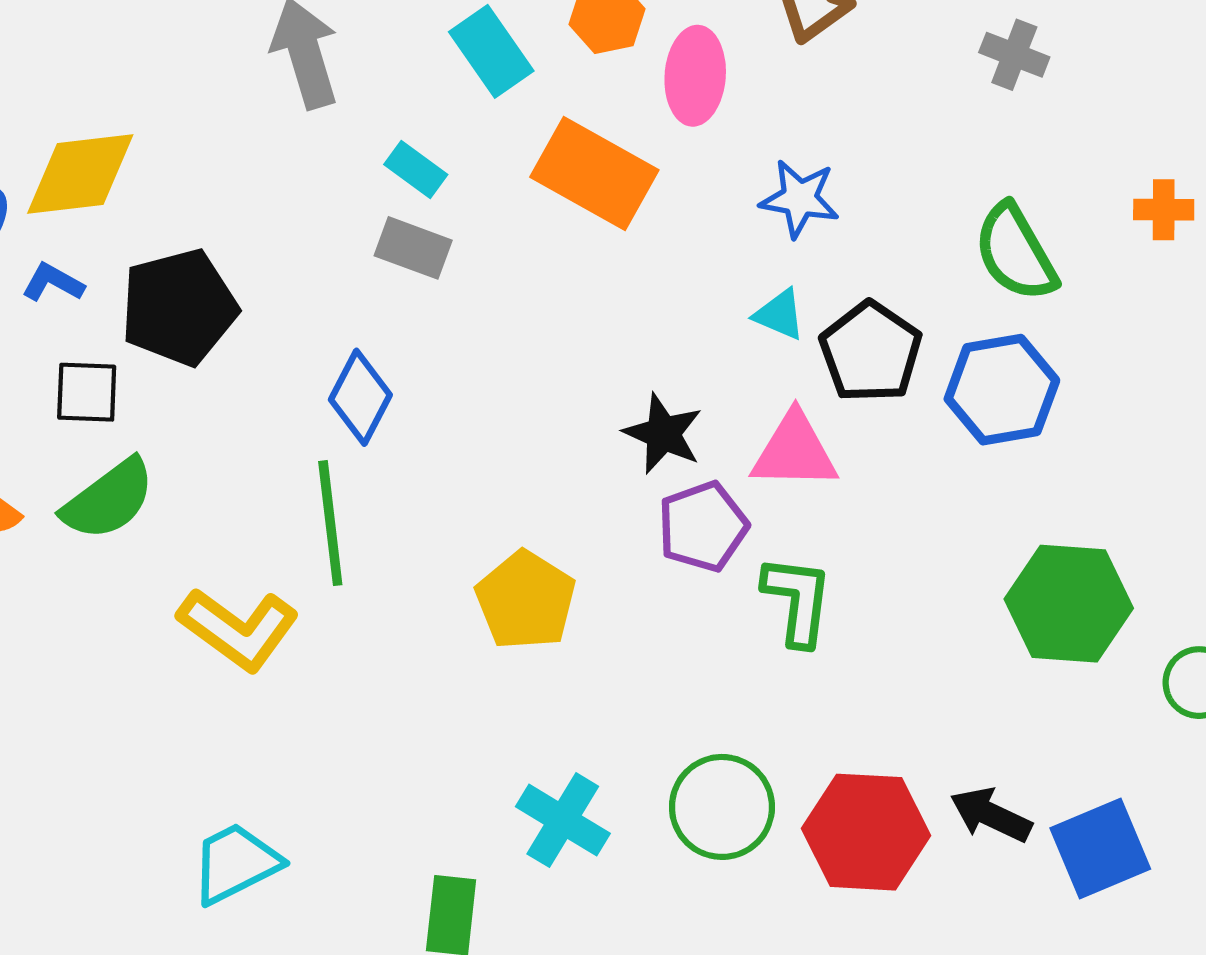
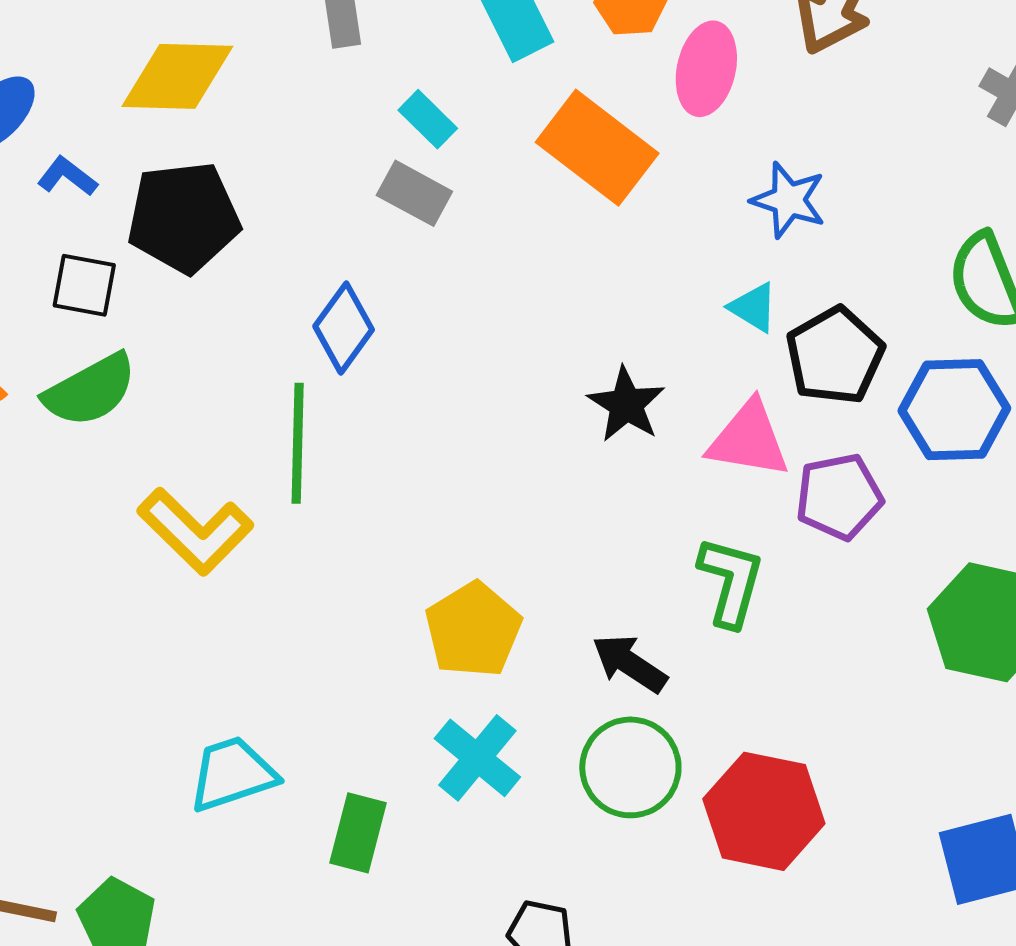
yellow diamond: (80, 174) -> (177, 76), moved
purple pentagon: (703, 527) -> (839, 497), moved
yellow pentagon: (526, 600) -> (473, 630), moved
black arrow: (991, 815) -> (630, 663), moved
cyan trapezoid: (236, 863) -> (232, 774), moved

